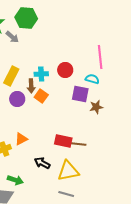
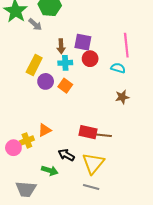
brown arrow: (31, 86) -> (61, 46), moved
purple square: (80, 94) -> (83, 42), moved
purple circle: (17, 99) -> (46, 81), moved
yellow triangle: (68, 171) -> (93, 163), turned -40
green arrow: (15, 180) -> (50, 171), moved

